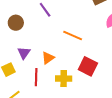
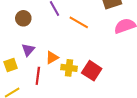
orange line: (73, 35) -> (79, 22), moved
yellow cross: (64, 79) -> (69, 68), moved

